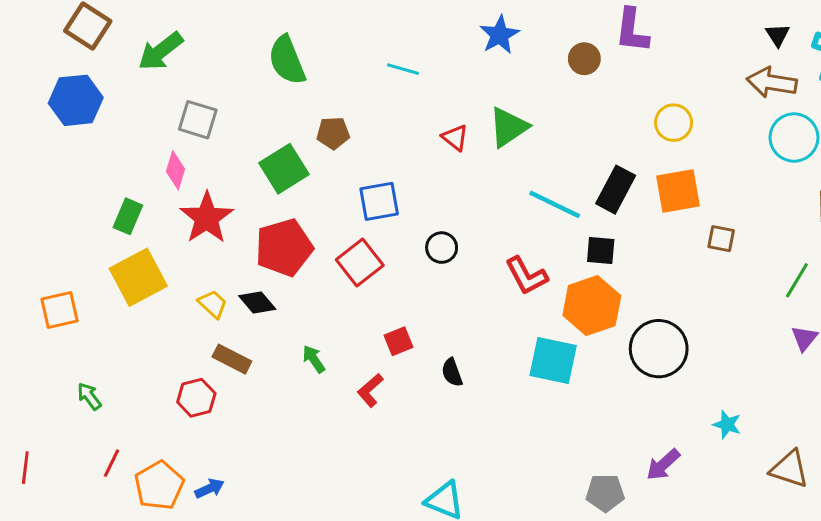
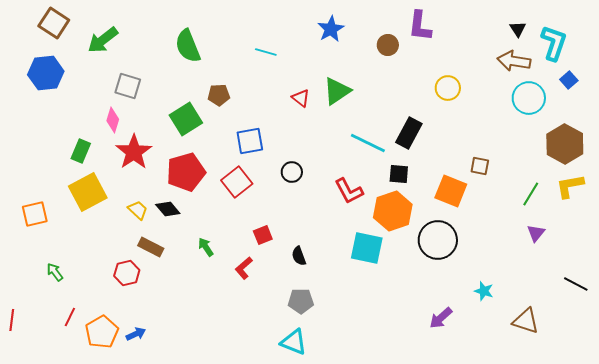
orange square: (678, 191) -> (451, 191), moved, turned 32
gray pentagon: (605, 493) -> (301, 301), moved

